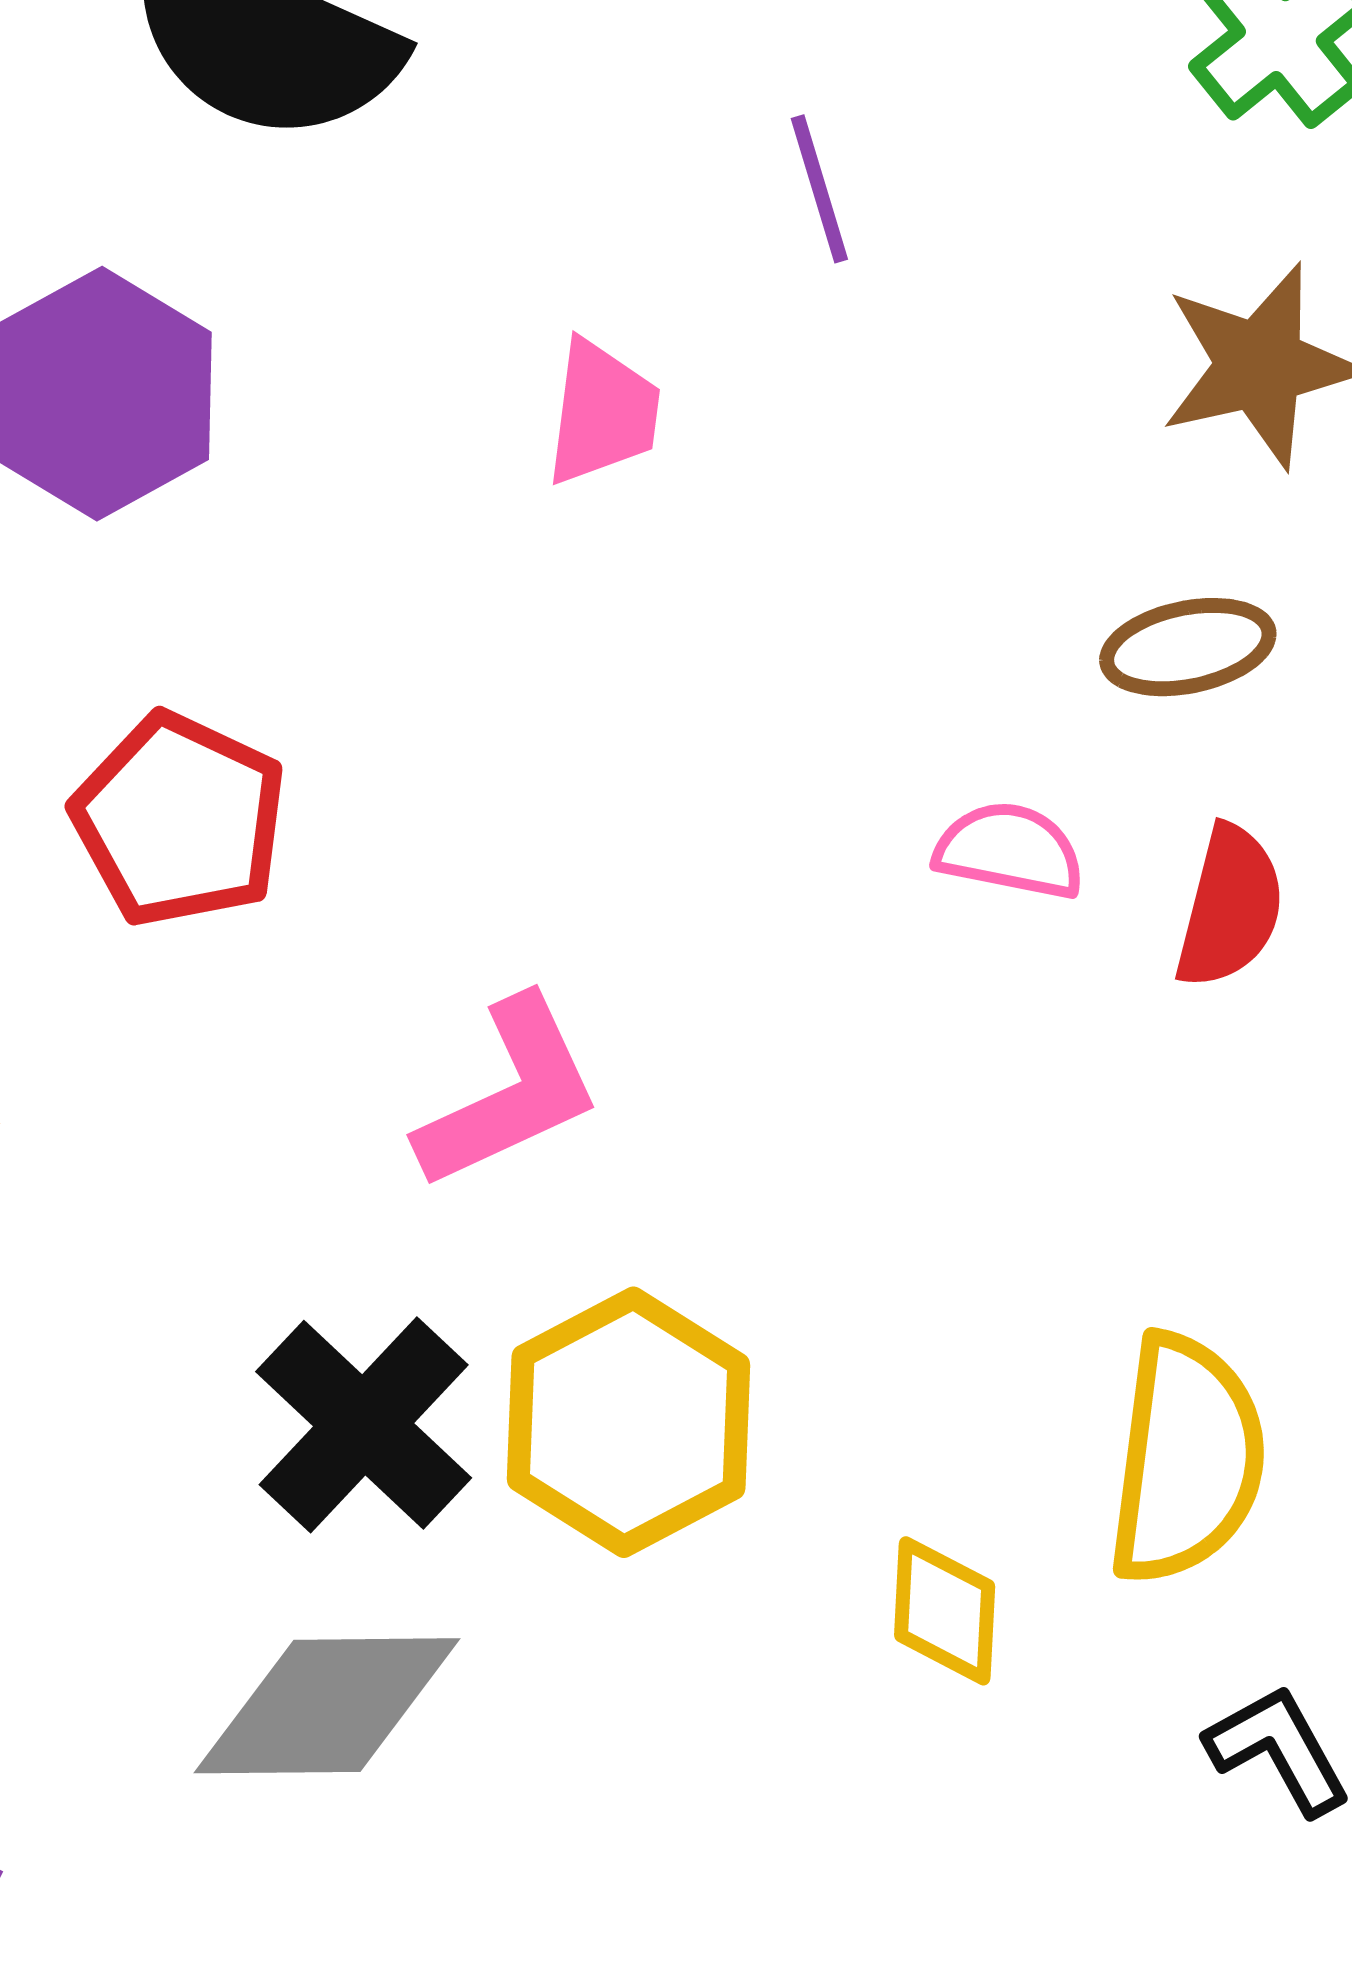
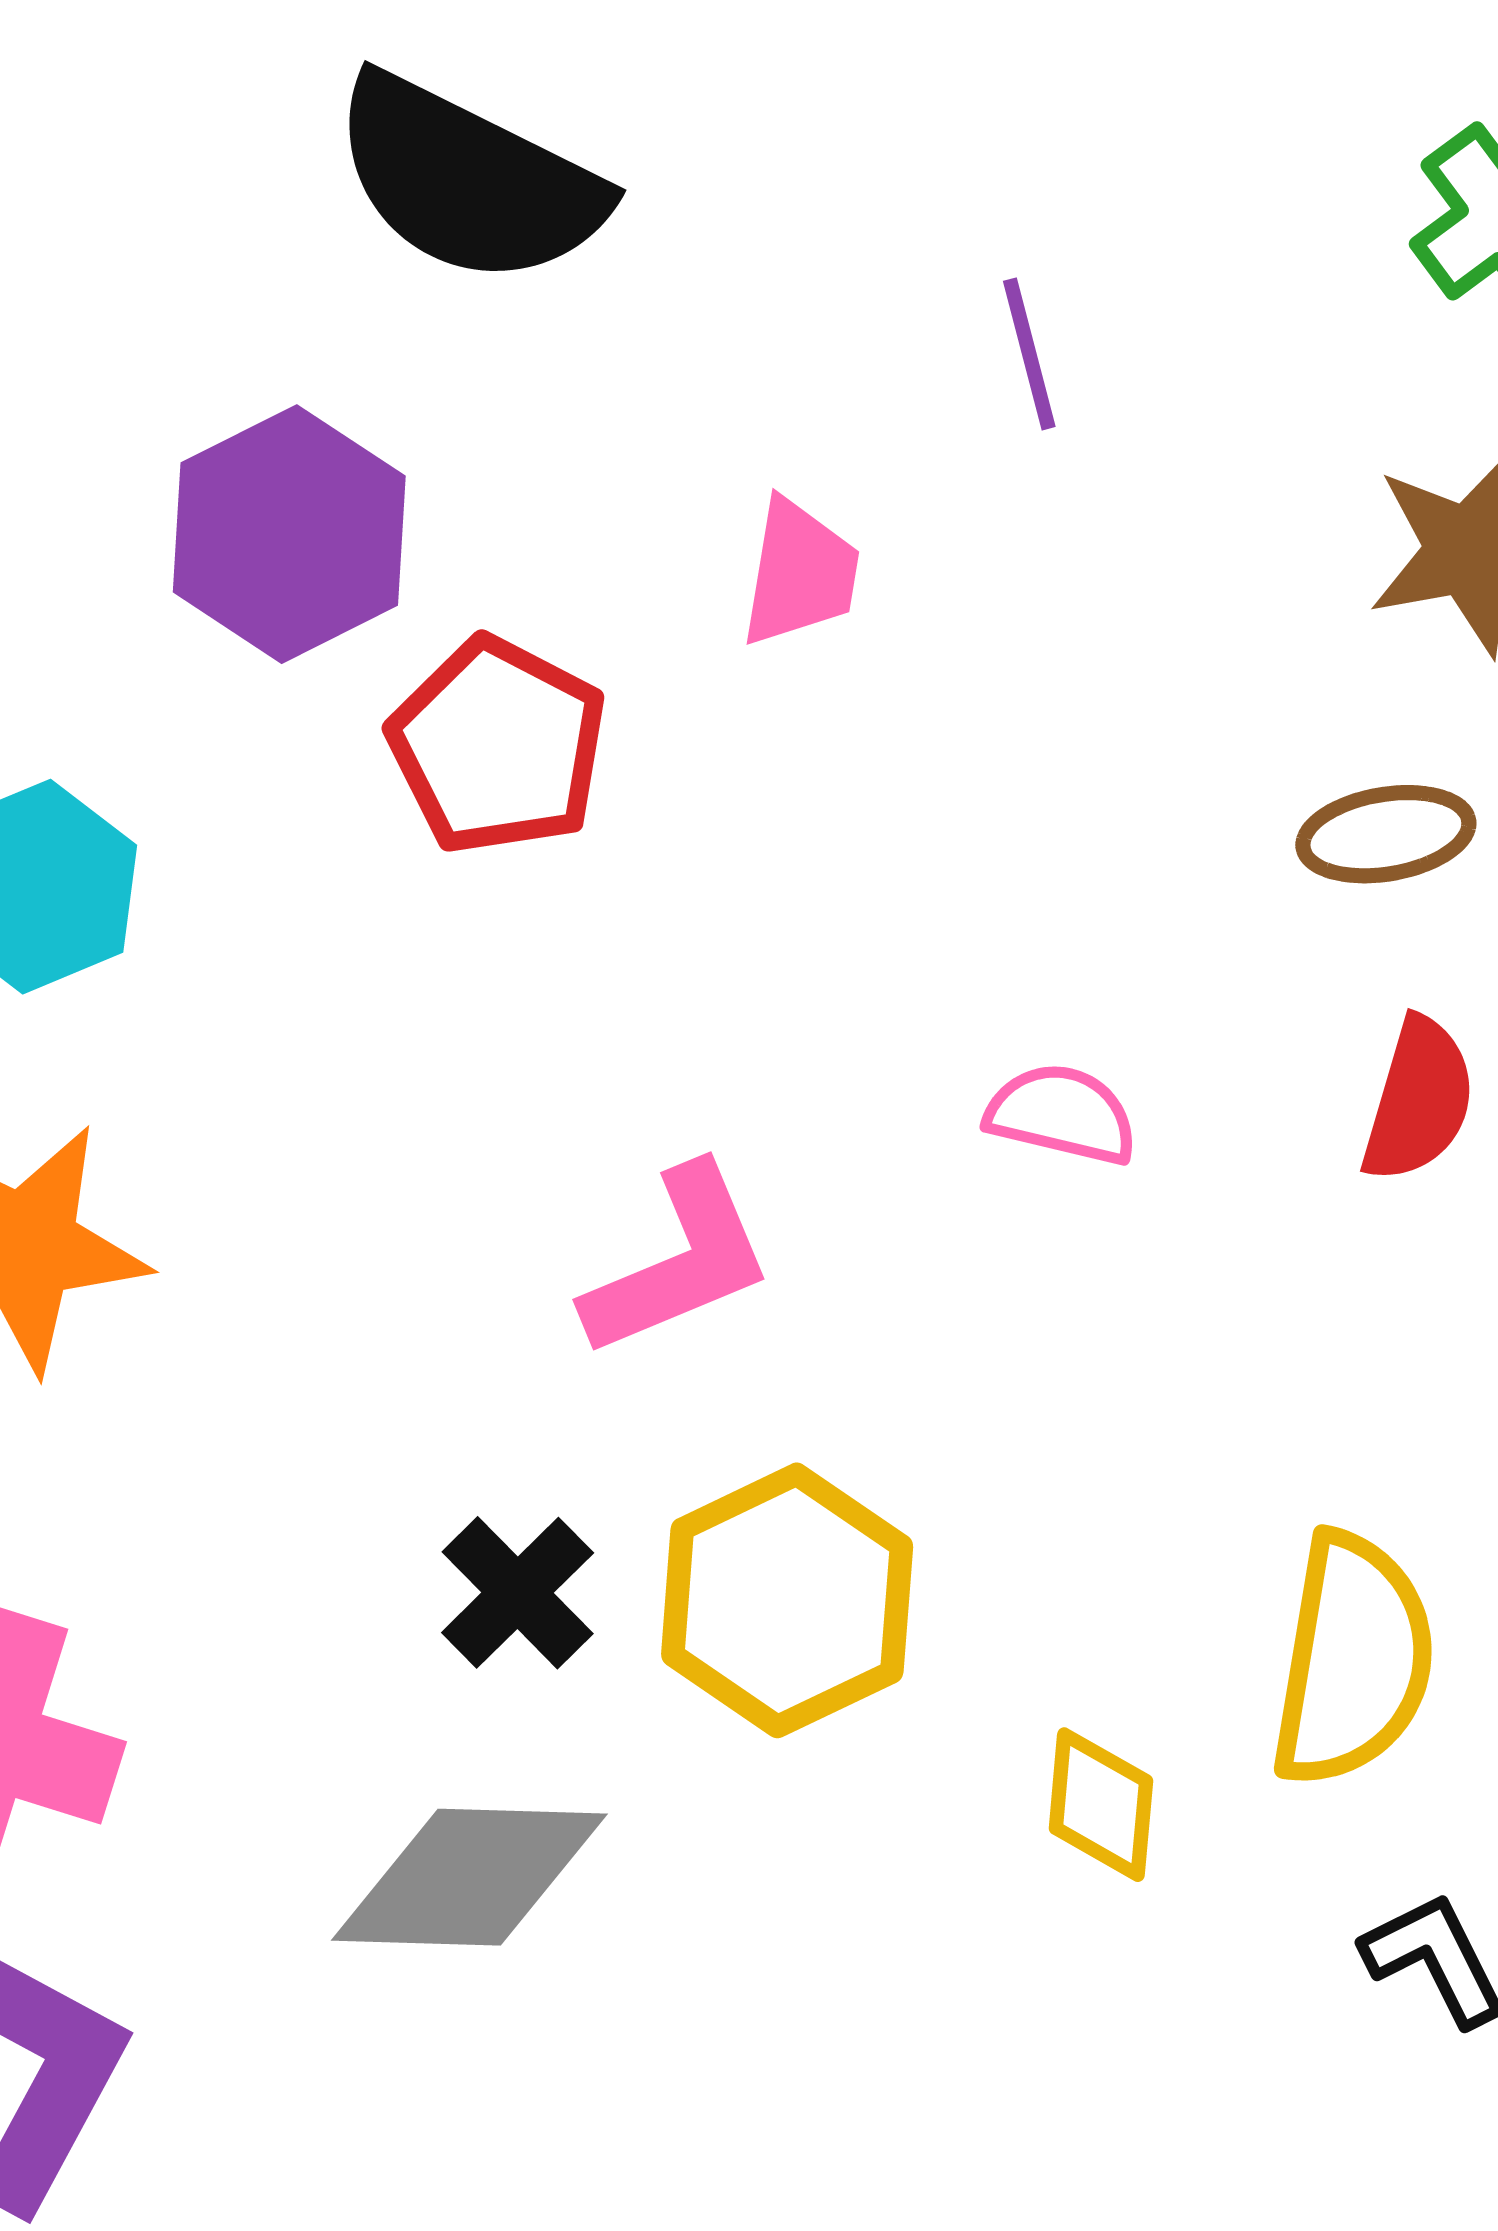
red pentagon: (179, 820) -> (498, 746), moved
pink semicircle: (1009, 851) -> (1062, 1114), moved
black cross: (364, 1425) -> (518, 1593), size x0.7

